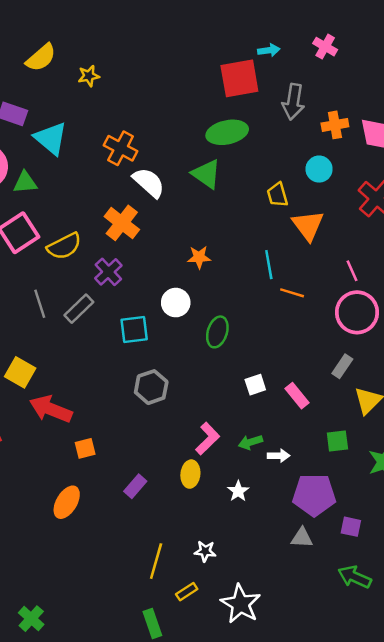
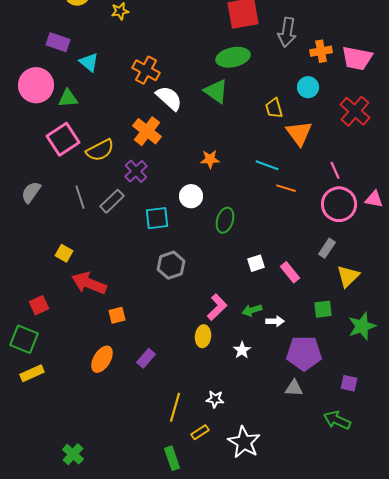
cyan triangle: (51, 138) -> (89, 62), size x0.7
cyan line: (269, 265) -> (267, 165), turned -60
yellow square: (20, 372) -> (64, 253), size x0.7
purple rectangle: (135, 486) -> (146, 358), moved
purple square: (351, 527) -> (349, 383), moved

